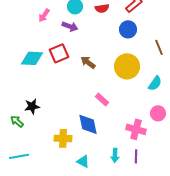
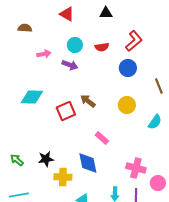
pink arrow: (44, 15) -> (44, 54), turned -136
red square: (59, 53) -> (66, 111), moved
yellow circle: (127, 66) -> (127, 105), size x0.7
black star: (32, 106) -> (46, 159), moved
pink circle: (158, 113) -> (158, 183), moved

